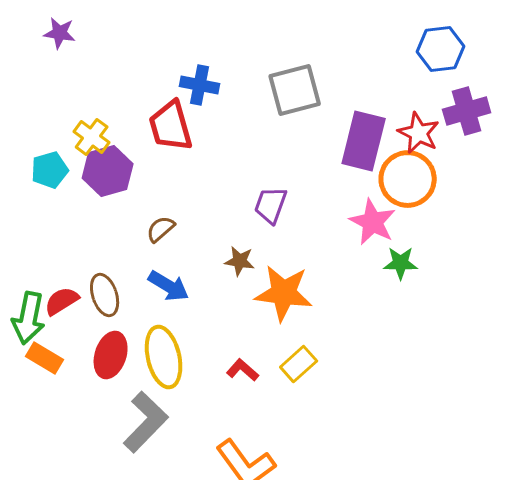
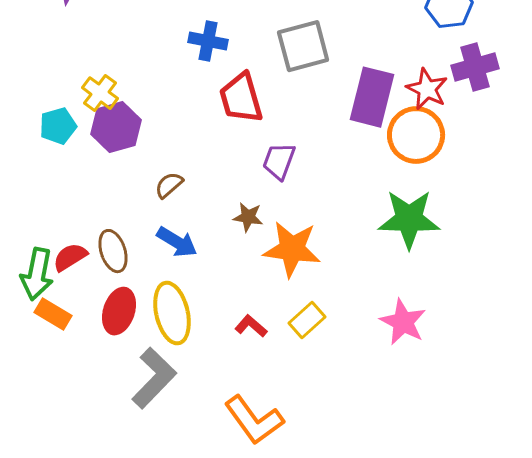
red trapezoid: (171, 126) -> (241, 98), moved
pink star: (373, 222) -> (403, 322), moved
green star: (401, 263) -> (409, 219), size x1.8

